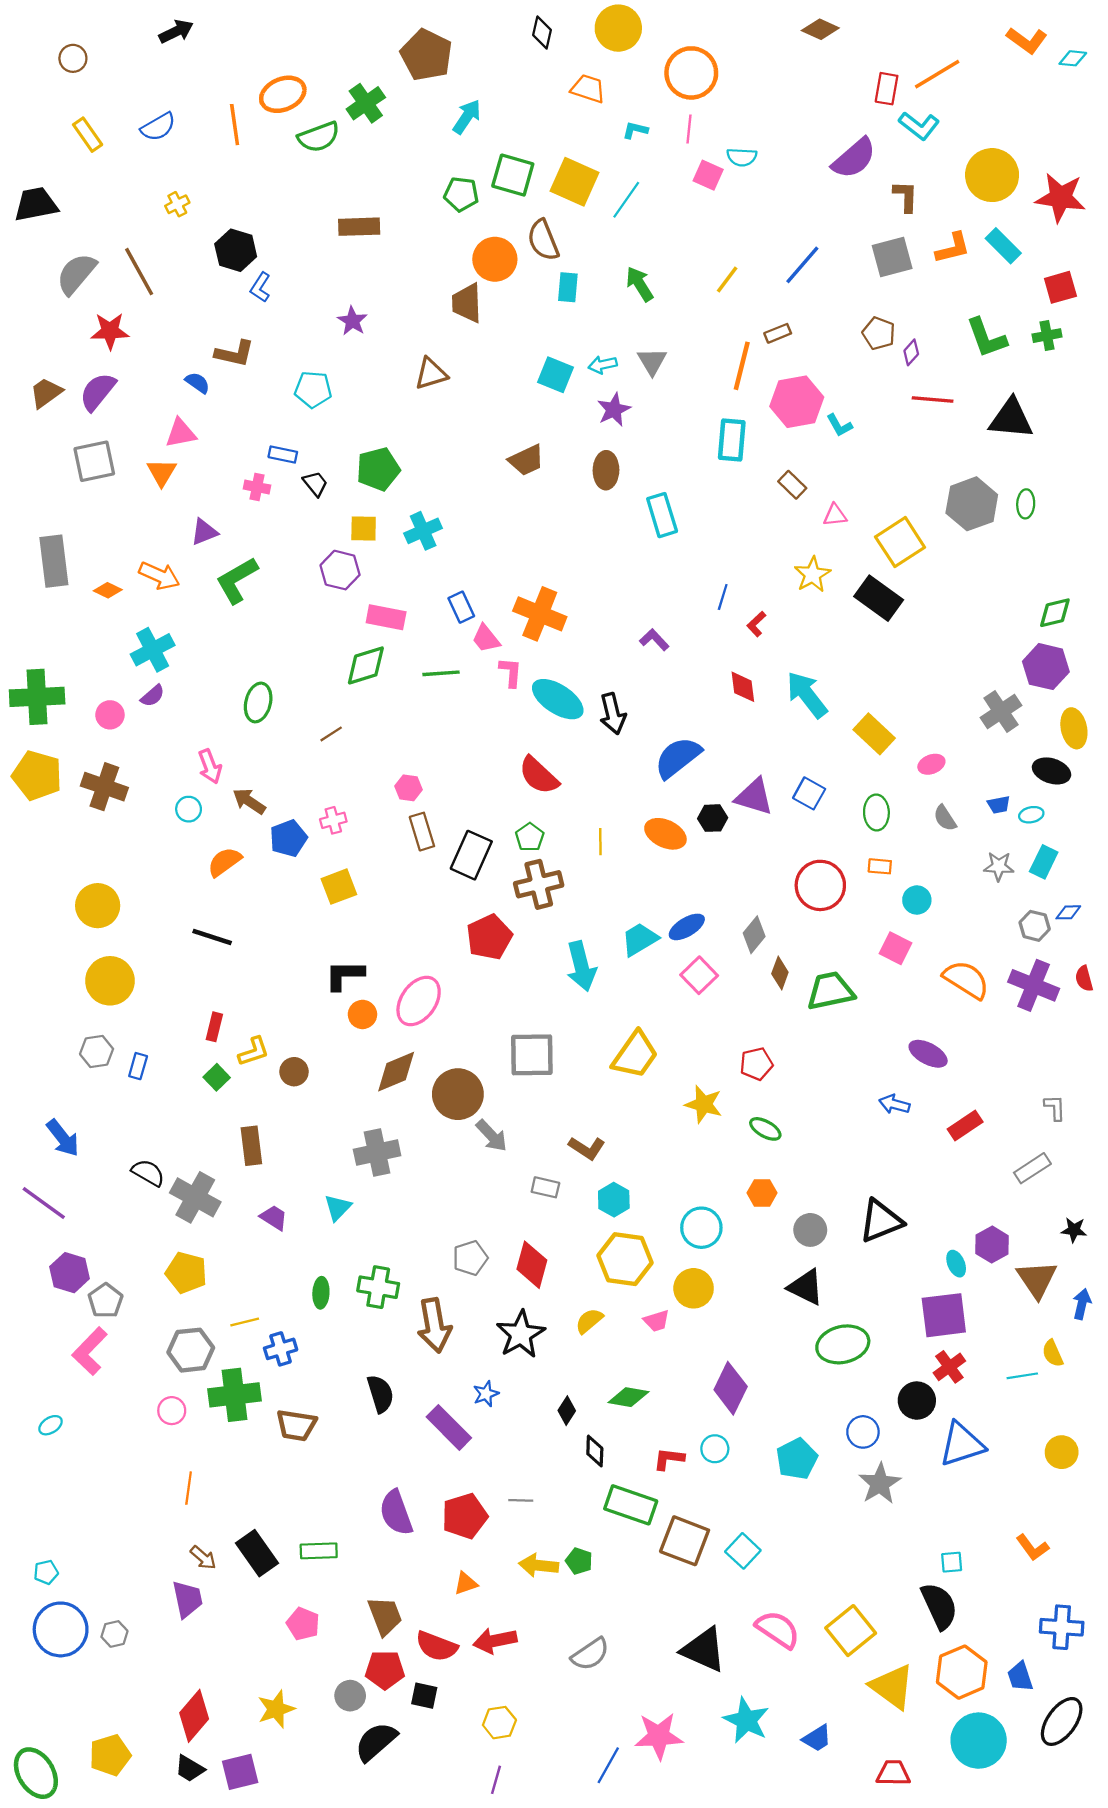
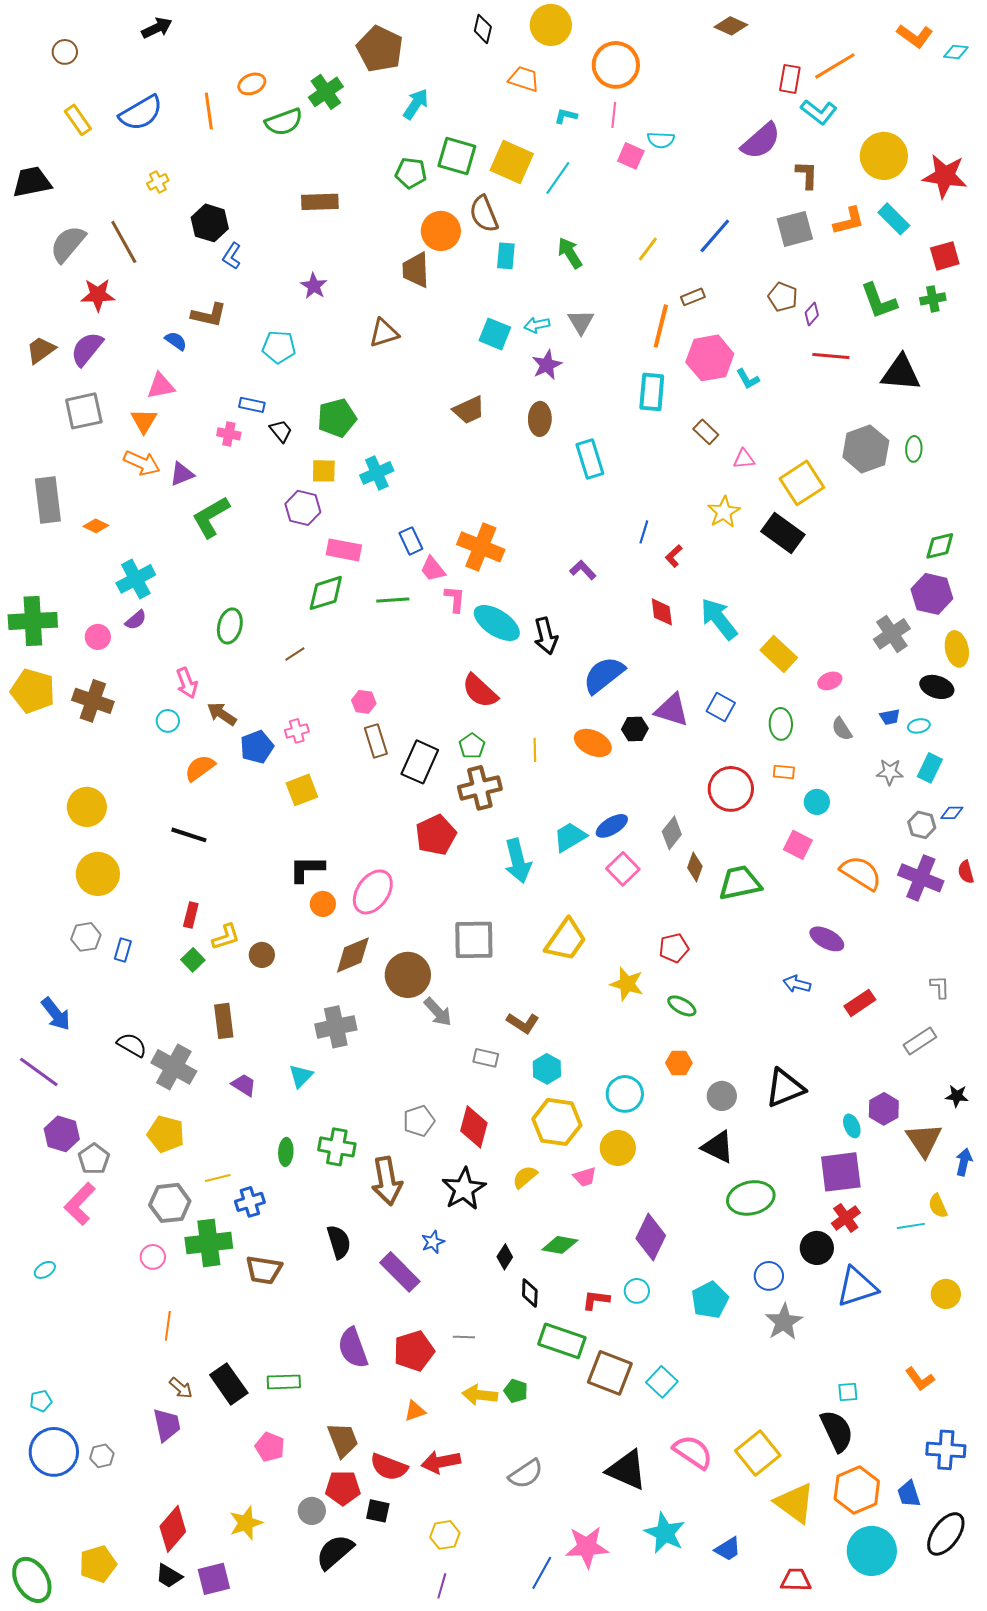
orange ellipse: (283, 94) -> (252, 84), size x0.7
blue semicircle: (158, 127) -> (141, 113), size x1.4
orange arrow: (159, 576) -> (142, 463), moved

